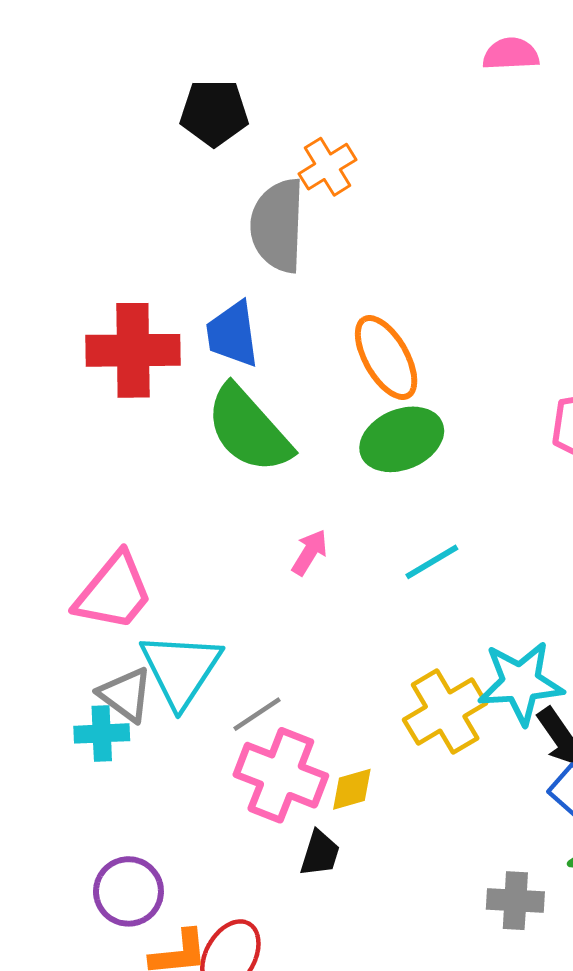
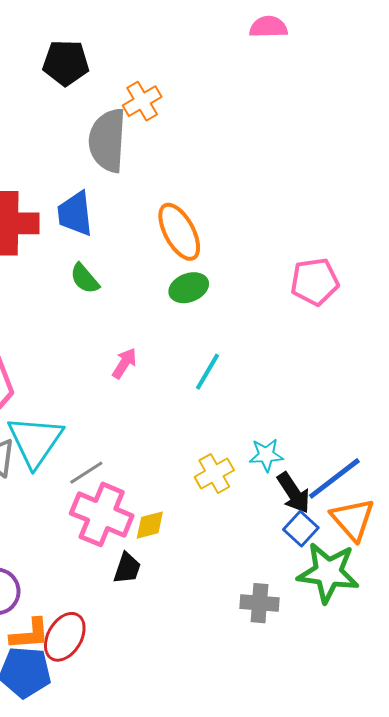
green semicircle: (249, 429) -> (85, 279), size x0.5
green ellipse: (402, 439) -> (189, 288), size x0.7
cyan line: (432, 562) -> (207, 372), turned -30
cyan star: (521, 683) -> (266, 455), size x0.6
yellow cross: (445, 712) -> (214, 473), size x0.7

